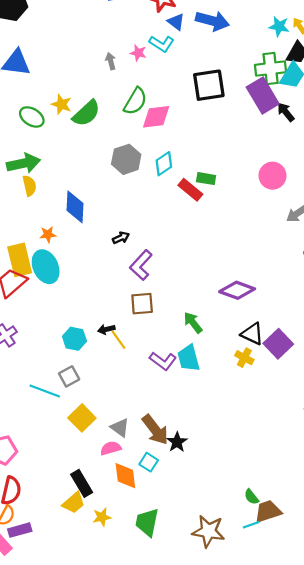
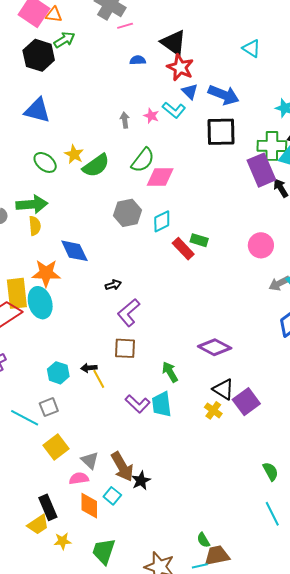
black square: (209, 85) -> (221, 132), moved
blue diamond: (75, 207) -> (74, 251), turned -36
orange star: (48, 234) -> (46, 273), size x1.8

